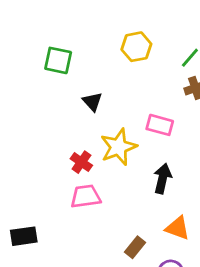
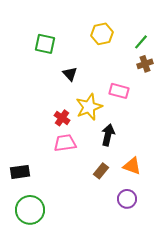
black arrow: (162, 179) -> (108, 135), moved
brown rectangle: (135, 247) -> (101, 171), moved

